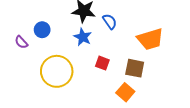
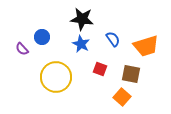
blue semicircle: (110, 21) -> (113, 39), moved

